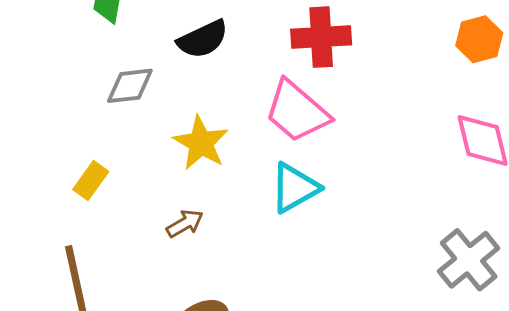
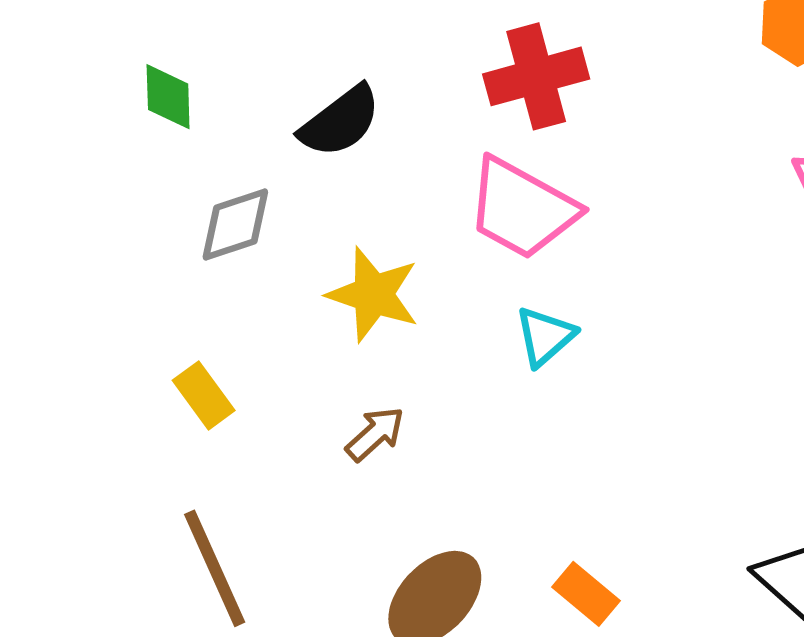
yellow rectangle: (91, 180) -> (204, 395), turned -60
cyan triangle: (295, 188) -> (545, 336), size x0.7

